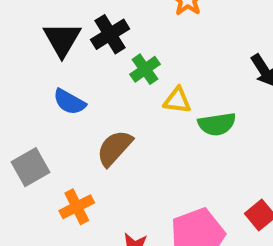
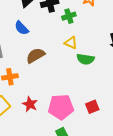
green cross: (145, 69) -> (69, 16), moved

